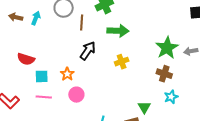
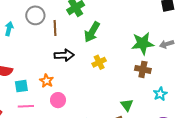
green arrow: (118, 31) -> (92, 32), turned 125
green star: (167, 48) -> (143, 43), turned 30
black arrow: (88, 51) -> (64, 55), turned 60
cyan star: (171, 97) -> (160, 94), moved

